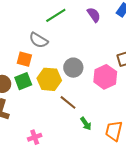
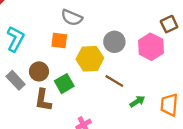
green square: (23, 81) -> (64, 84), moved
green arrow: (86, 124) -> (137, 101), turned -80

